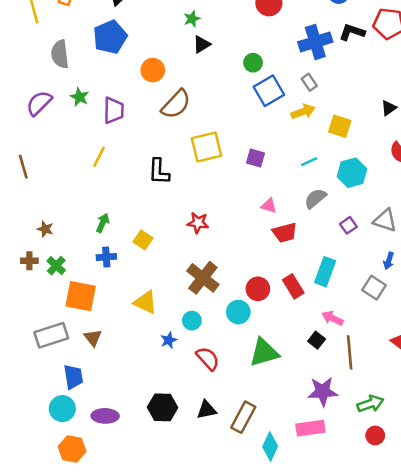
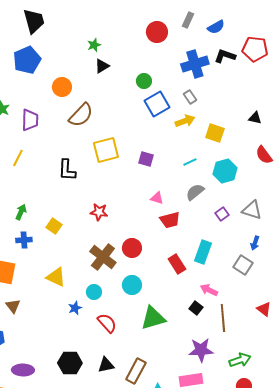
black triangle: (389, 108) -> (255, 118), turned 48
red circle: (258, 289) -> (132, 248), moved

